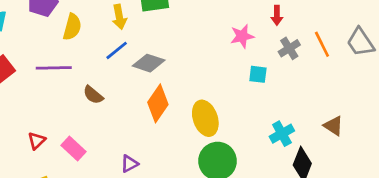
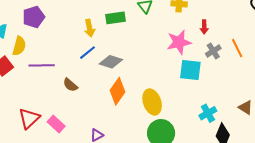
yellow semicircle: (72, 27) -> (19, 46), moved
pink star: (242, 36) -> (179, 42), size x1.4
cyan square: (258, 74) -> (190, 70), size x1.6
red triangle: (37, 141) -> (29, 118), size x1.6

